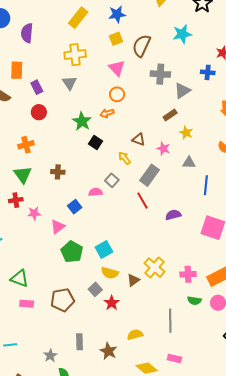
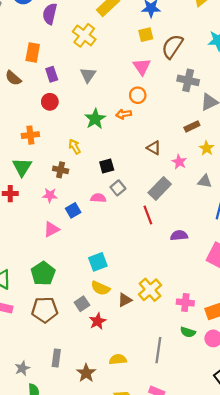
yellow cross: (75, 55) -> (84, 35), moved, turned 35
black square: (96, 142) -> (107, 166), moved, turned 32
yellow arrow: (124, 158) -> (75, 147), moved
pink star: (34, 213) -> (50, 195), moved
green pentagon: (72, 252) -> (43, 273), moved

